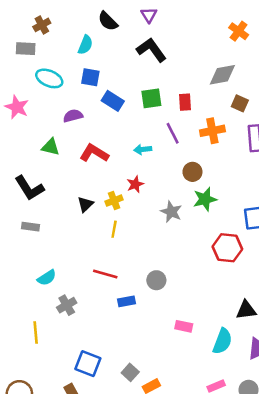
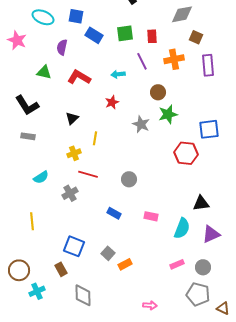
purple semicircle: (73, 116) -> (62, 47), turned -63
yellow cross: (114, 201) -> (74, 153), moved
blue rectangle: (126, 301) -> (114, 213), moved, turned 40
gray cross: (67, 305) -> (70, 193), moved

